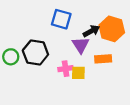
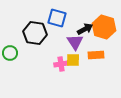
black hexagon: (35, 52) -> (35, 33), moved
yellow square: (78, 73) -> (73, 60), moved

